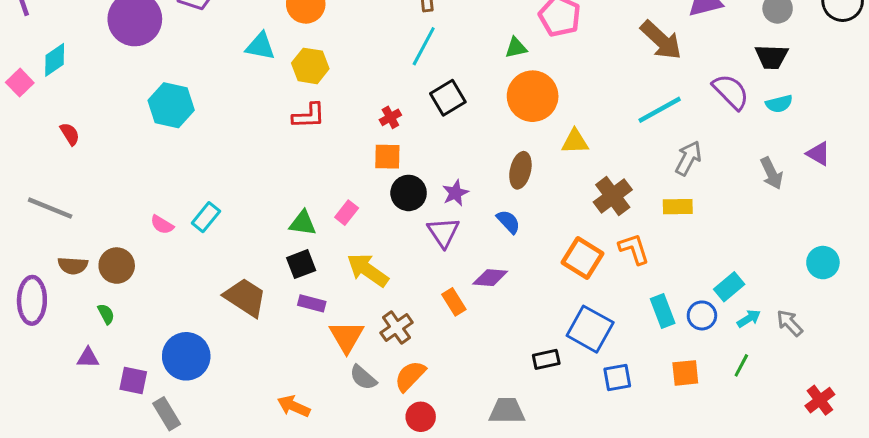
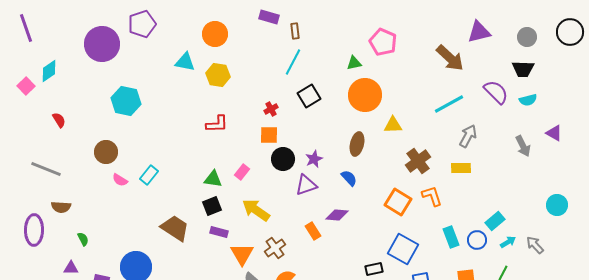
red L-shape: (309, 116) -> (217, 124), moved
purple triangle: (443, 232) -> (306, 185), turned 45
brown circle: (117, 266) -> (106, 152), moved

